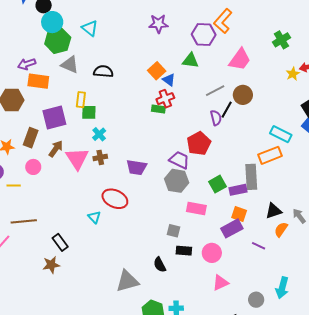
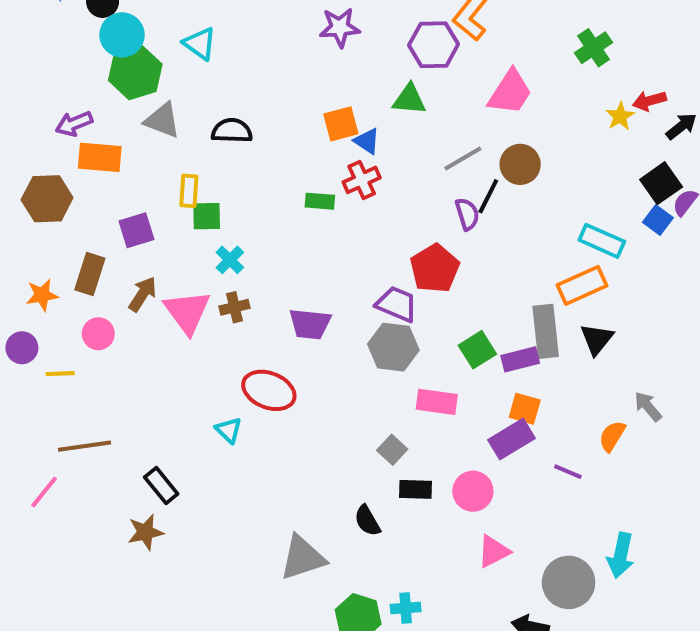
orange square: (157, 71) -> (341, 124), turned 30
green rectangle: (158, 109) -> (320, 201), moved
purple square: (54, 118) -> (136, 230), size x0.7
black triangle: (273, 211) -> (597, 339), moved, turned -30
gray square: (173, 231) -> (392, 450), turned 32
gray circle: (256, 300) -> (569, 582), size x1.6

